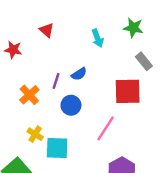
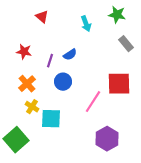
red star: (13, 50) -> (24, 52), moved
red square: (128, 91) -> (119, 84), moved
orange cross: (29, 95) -> (27, 84), moved

